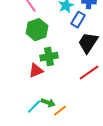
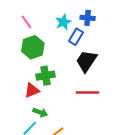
red line: (89, 73) -> (88, 92), turned 35
green arrow: (48, 103) -> (40, 112), moved

